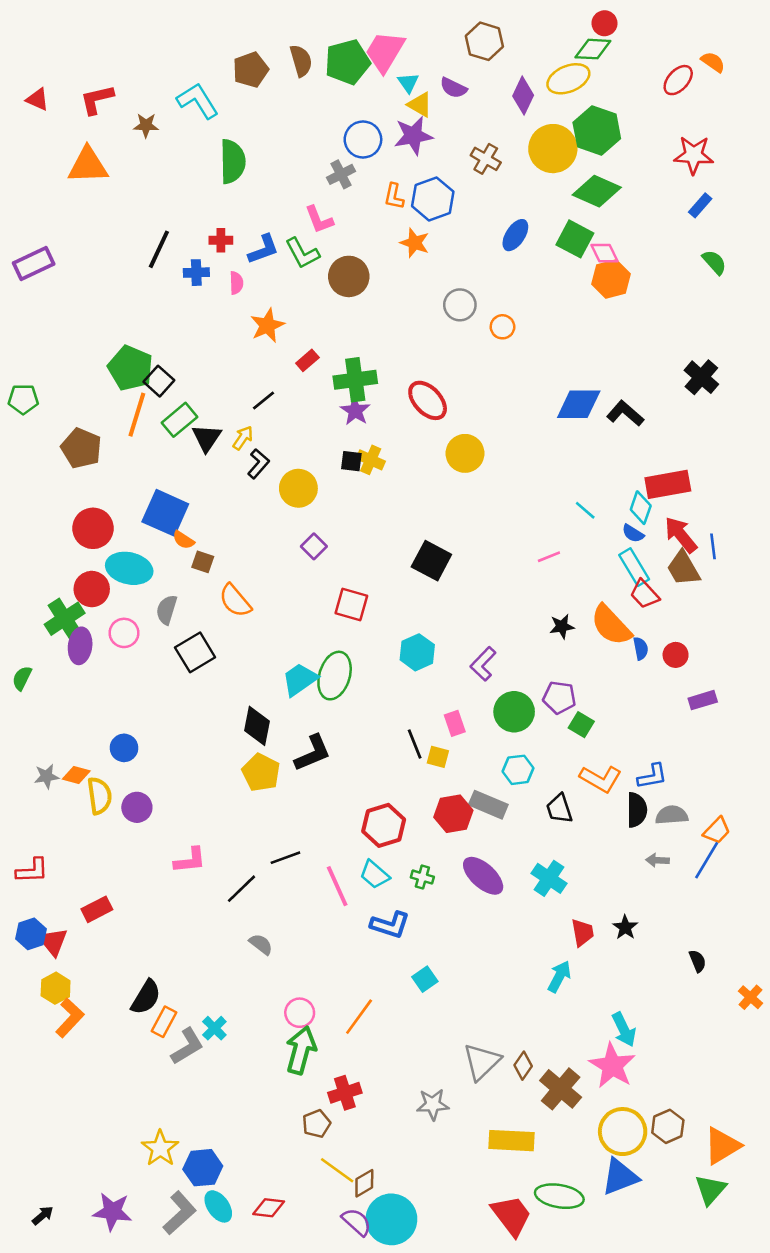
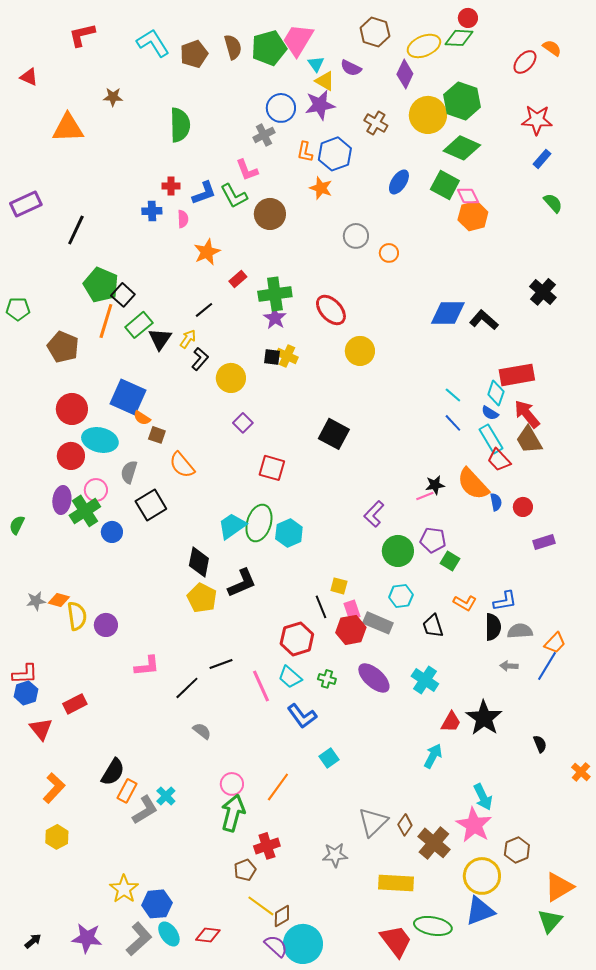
yellow ellipse: (568, 79) -> (424, 46), moved
red L-shape: (97, 99) -> (82, 35), moved
cyan L-shape: (198, 101) -> (153, 43), moved
black line: (159, 249) -> (76, 230), moved
blue line: (713, 546) -> (453, 423), moved, turned -36
pink line: (549, 557) -> (425, 496), moved
green cross: (65, 619) -> (85, 511), moved
cyan hexagon: (417, 652) -> (289, 533), moved
pink rectangle: (455, 723) -> (352, 610), moved
black line: (415, 744) -> (321, 607), moved
blue circle: (124, 748) -> (112, 532), moved
orange L-shape: (601, 779) -> (465, 603), size x0.7
blue L-shape: (390, 925) -> (302, 716), turned 36
black star: (625, 927) -> (484, 718), size x1.8
red trapezoid: (583, 933) -> (451, 722), turned 40
blue hexagon: (31, 934) -> (26, 693), moved
yellow hexagon: (56, 988) -> (57, 837), moved
brown hexagon: (668, 1126) -> (517, 850), moved

